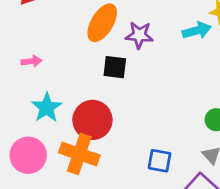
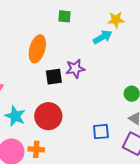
purple star: (139, 35) -> (75, 69), moved
orange cross: (79, 154) -> (36, 149), moved, size x0.6

